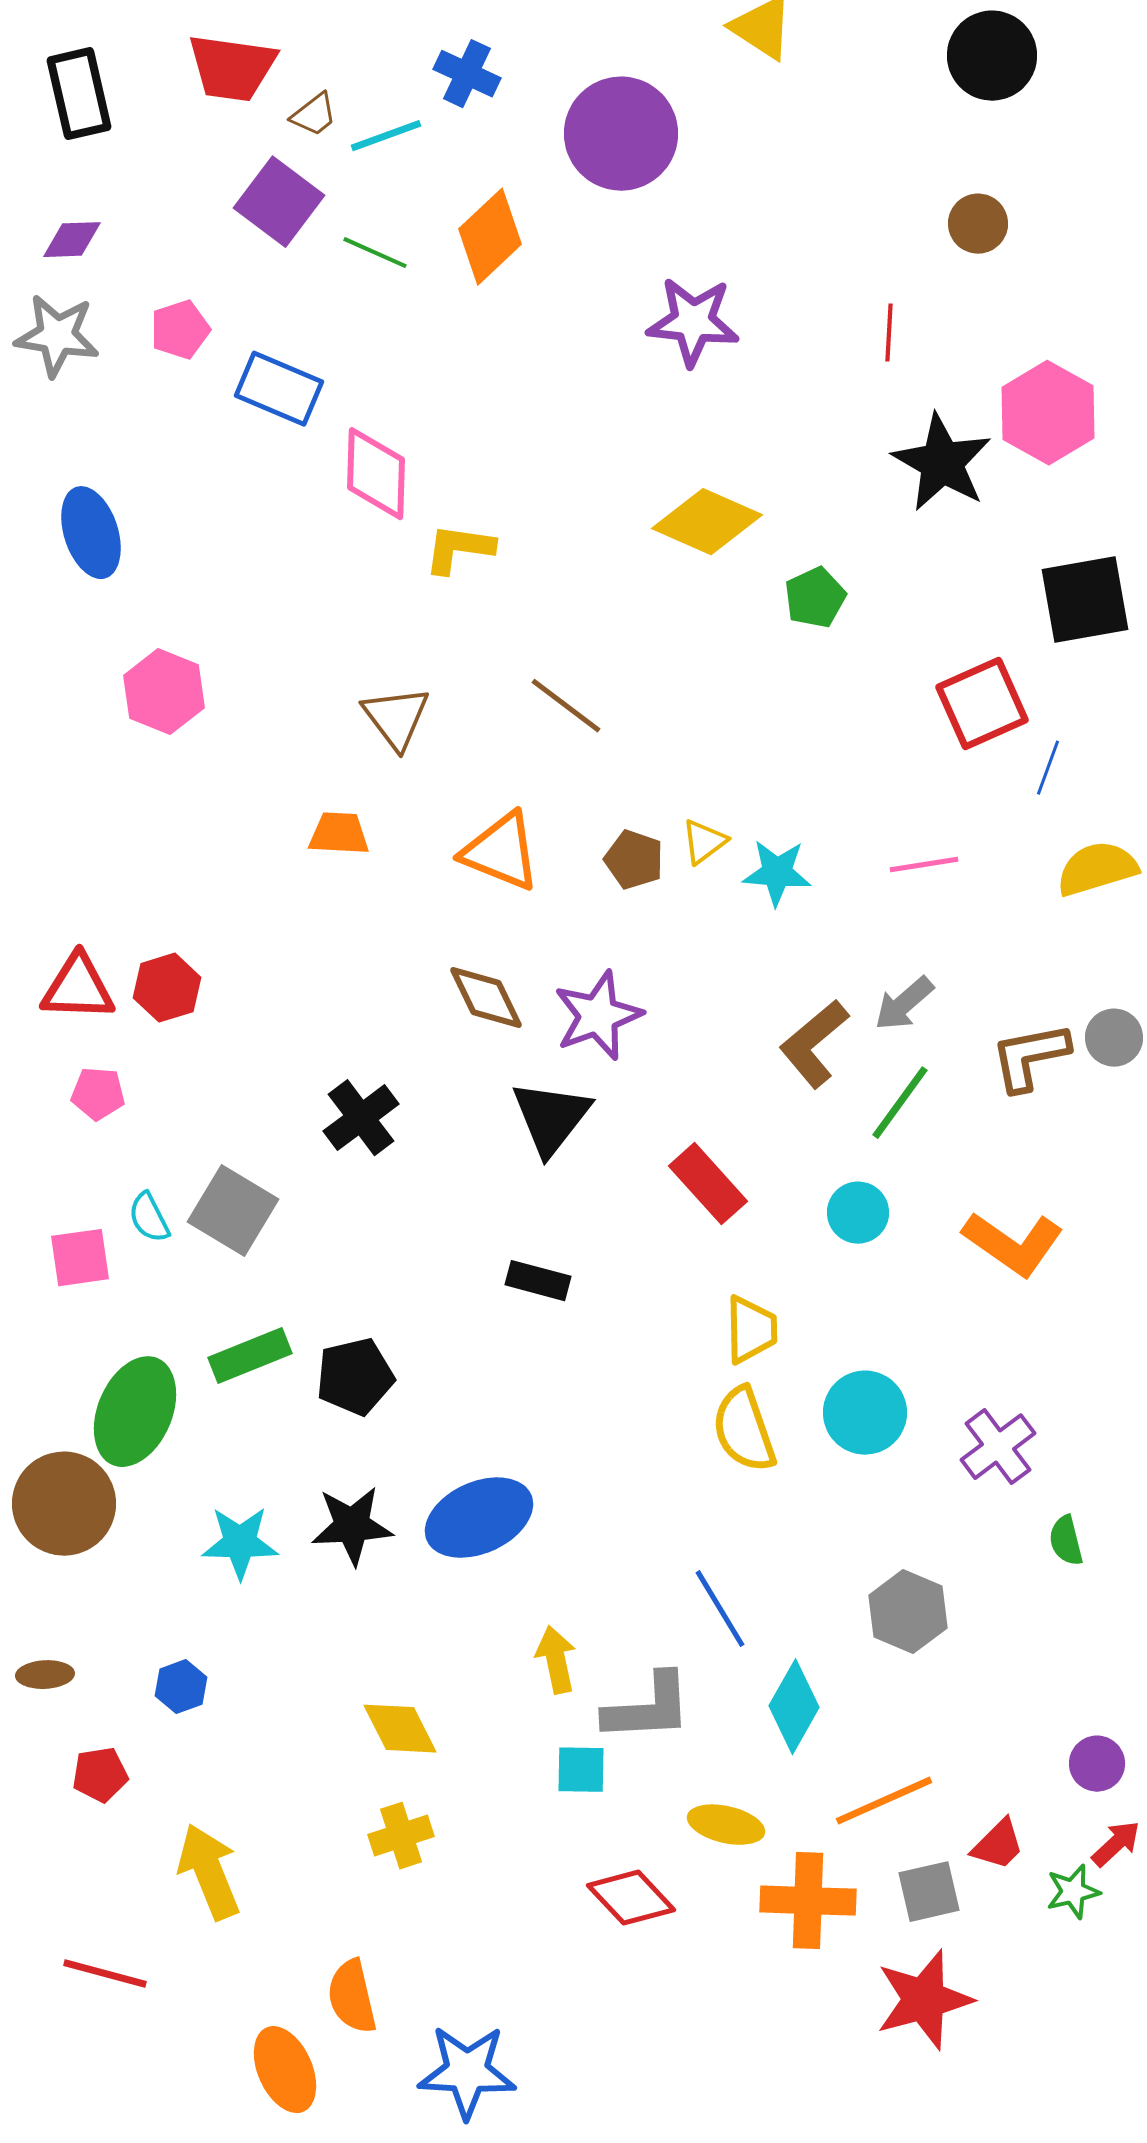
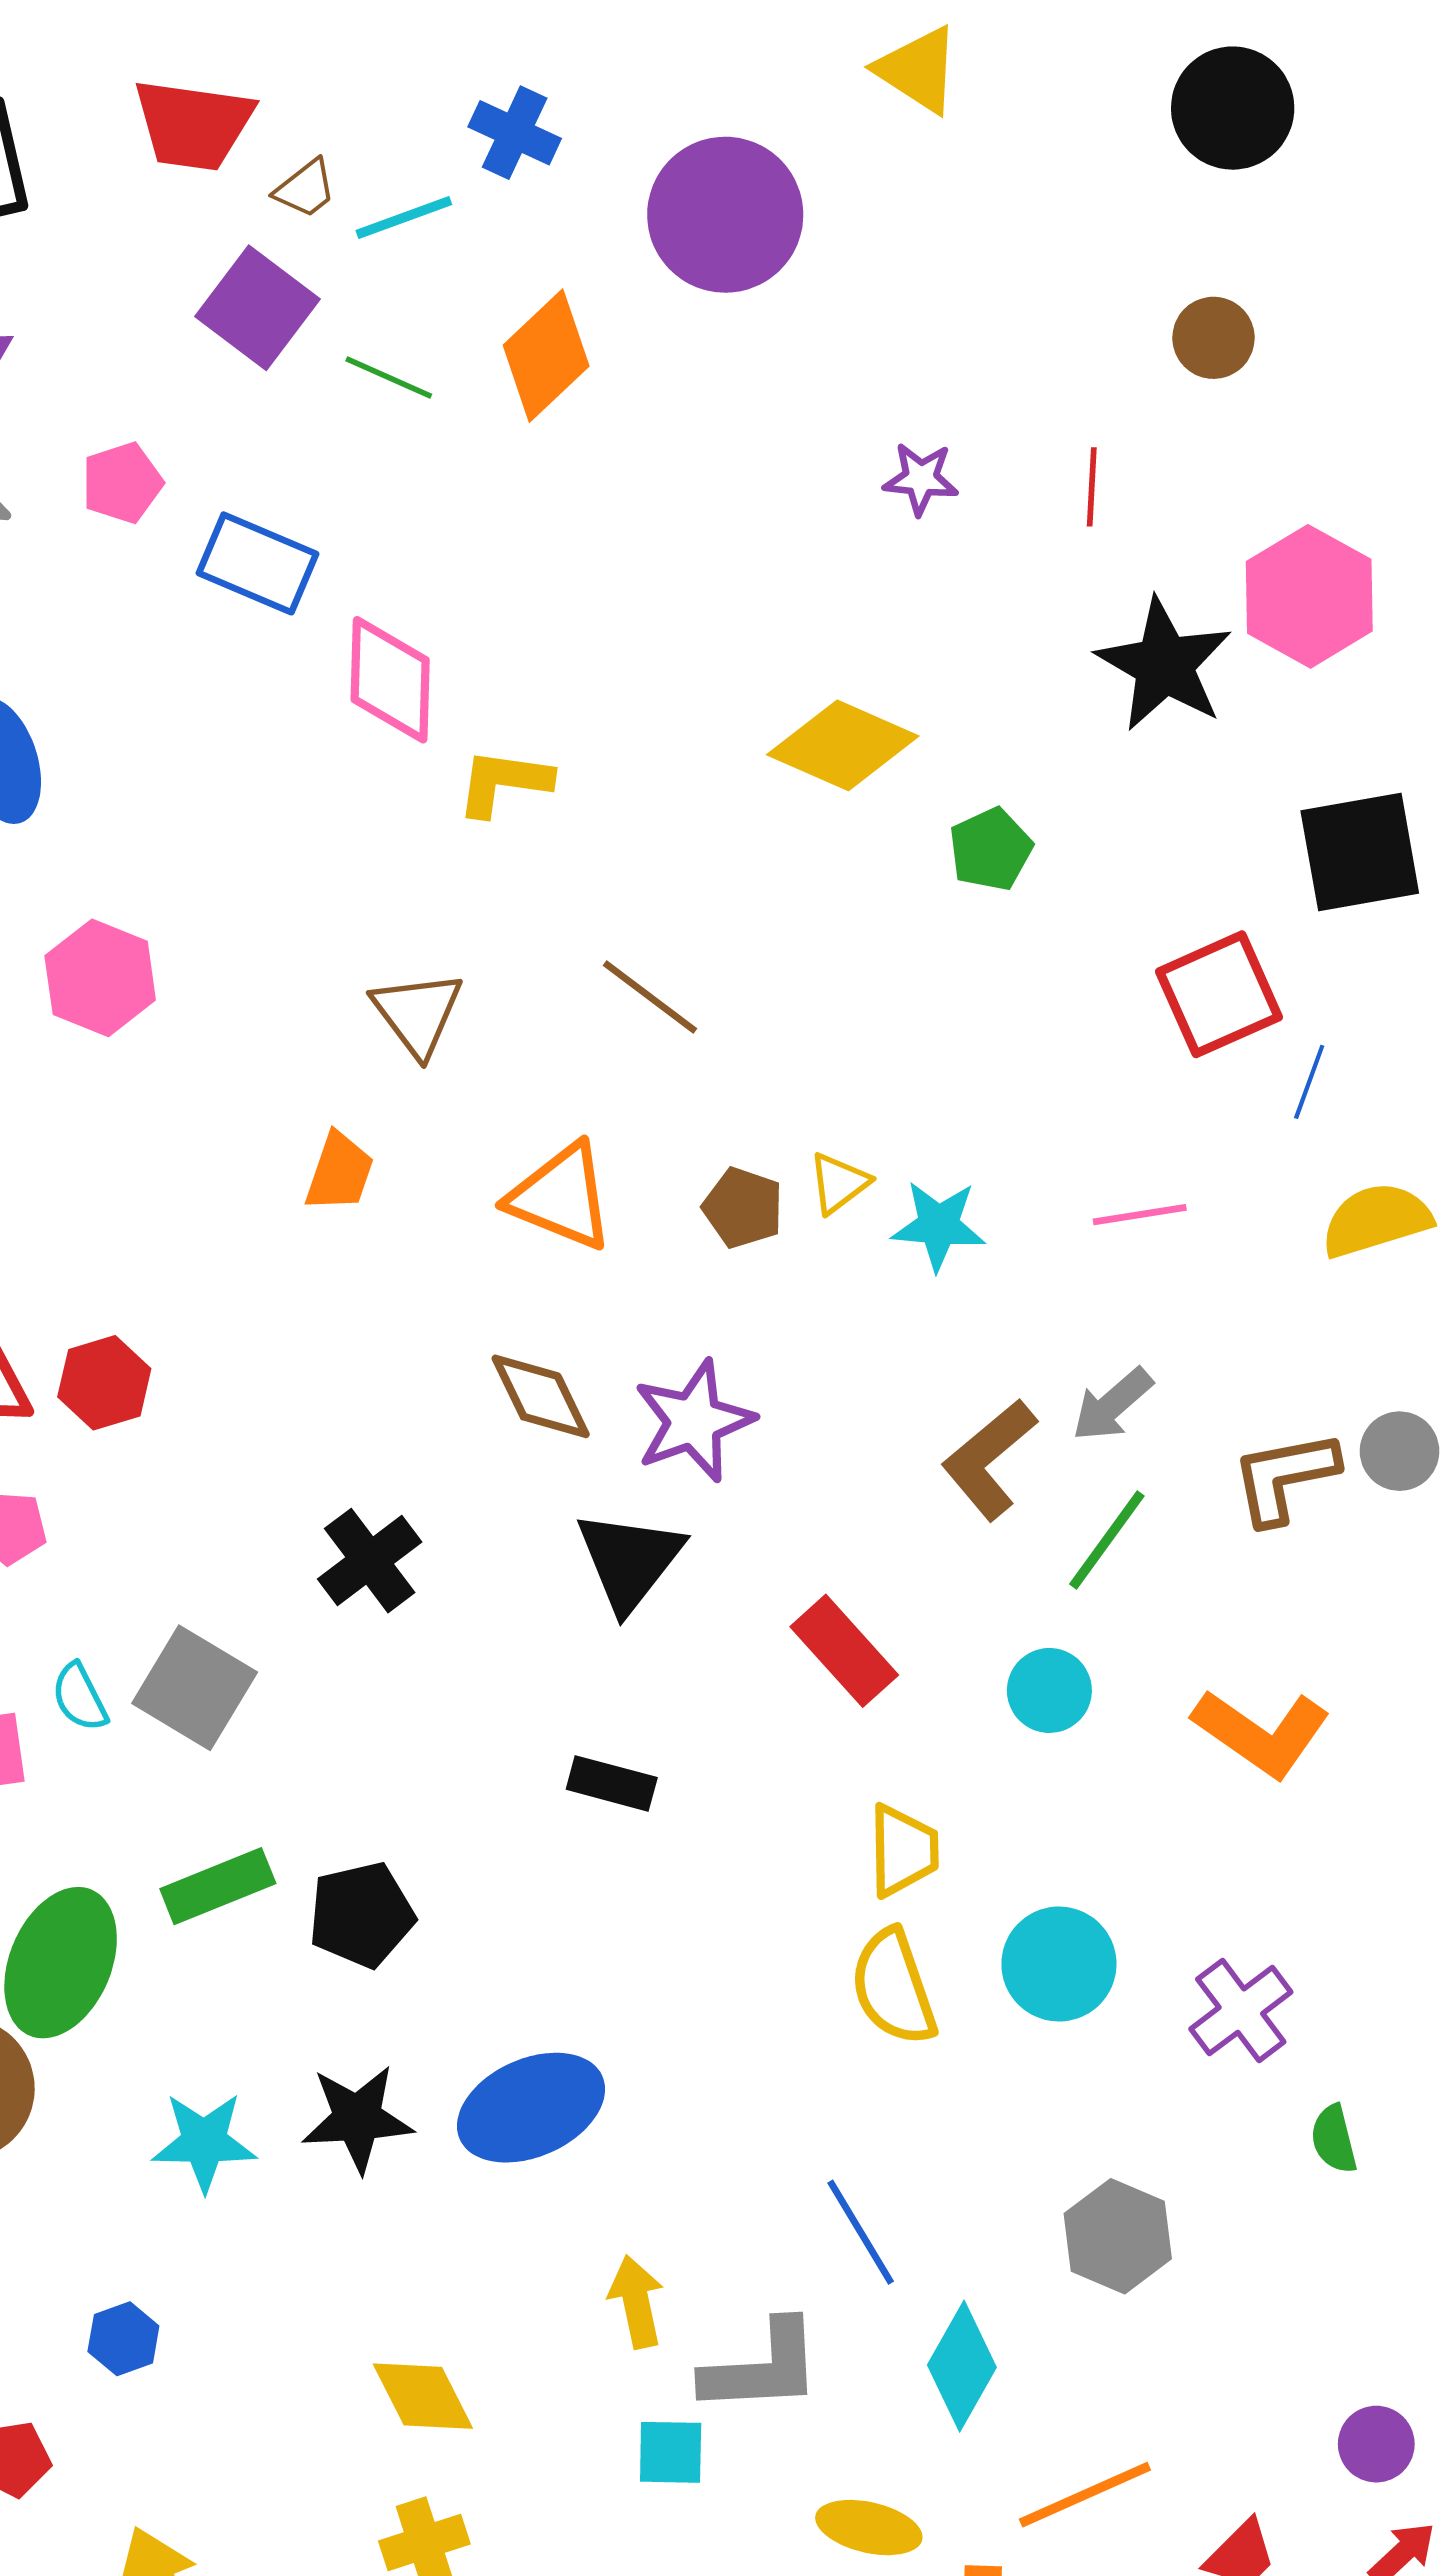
purple star: (693, 322) -> (921, 479), moved, size x0.6
orange trapezoid: (339, 834) -> (340, 1172), turned 106

